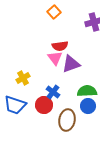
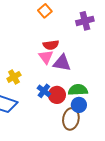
purple triangle: (71, 64) -> (62, 63), turned 30
red circle: (44, 105) -> (57, 95), moved
brown ellipse: (67, 120) -> (71, 119), moved

